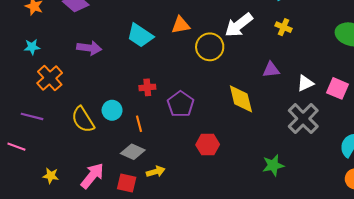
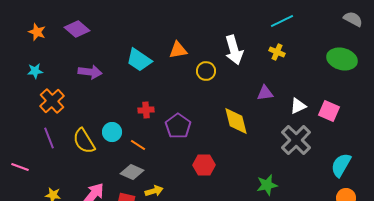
white arrow: (239, 25) -> (234, 50), turned -68
yellow circle: (210, 47) -> (206, 71), size x0.7
purple line: (32, 116) -> (49, 138), moved, turned 55
orange line: (139, 124) -> (138, 145), turned -42

